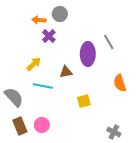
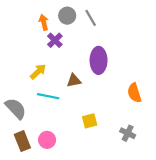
orange arrow: (39, 20) -> (44, 22), turned 72
gray line: (109, 42) -> (91, 18), moved
yellow square: (84, 101) -> (90, 121), moved
gray cross: (114, 132) -> (128, 133), moved

